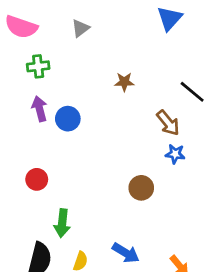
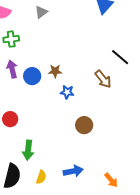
brown star: (124, 82) -> (55, 71), moved
blue star: (175, 154) -> (67, 92), moved
blue arrow: (126, 253) -> (73, 171), turned -42

